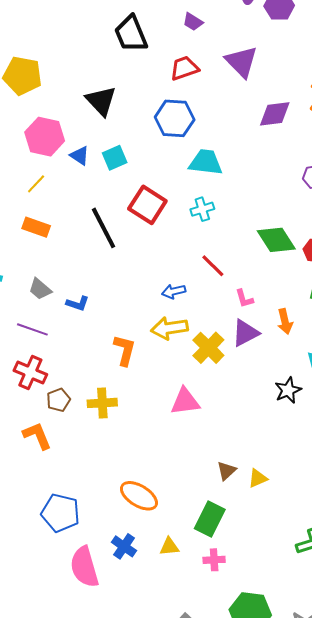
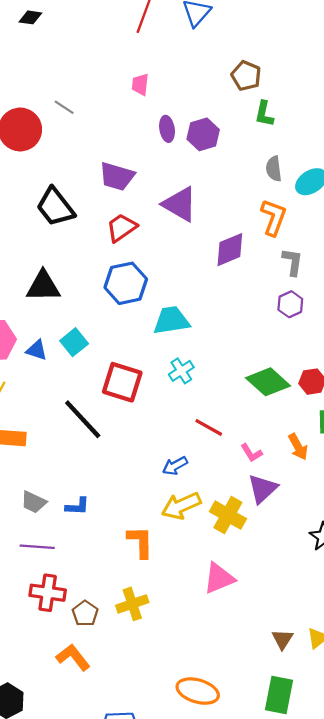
purple trapezoid: (193, 22) -> (117, 176), size x1.6
black triangle: (101, 101) -> (43, 286), turned -32
orange arrow: (285, 321) -> (298, 447), moved

